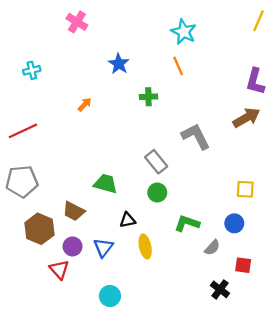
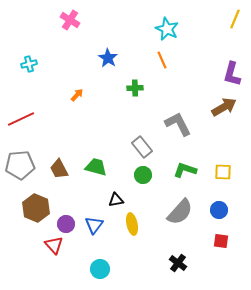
brown trapezoid: (74, 211) -> (59, 169), moved, turned 35
green L-shape: (187, 223) -> (185, 170), moved
blue circle: (234, 223) -> (219, 210), moved
gray semicircle: (212, 248) -> (180, 212), moved, size x1.8
black cross: (220, 289) -> (178, 263), moved

